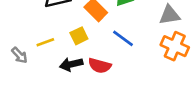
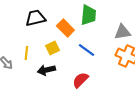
yellow line: (45, 42) -> (26, 53), turned -64
red semicircle: (100, 66) -> (80, 80), moved, turned 120

